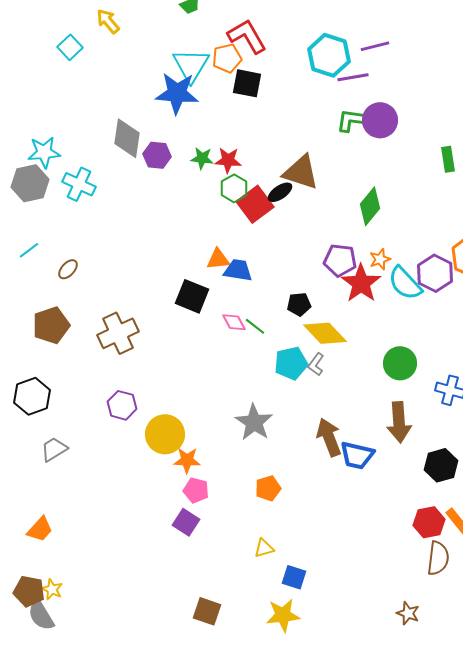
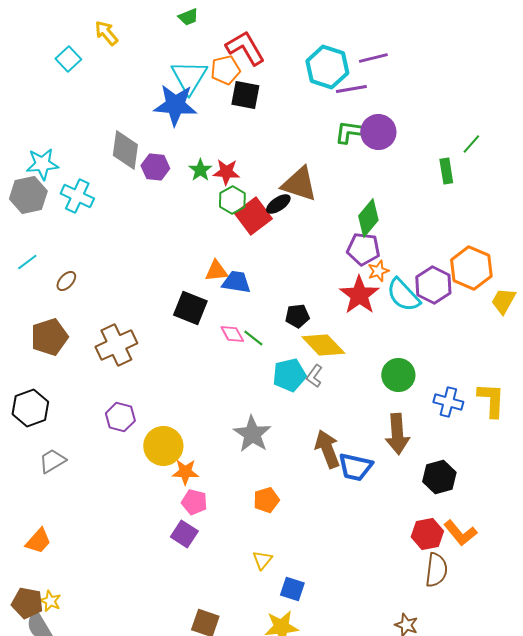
green star: (202, 158) -> (200, 170), turned 30
purple pentagon: (340, 260) -> (363, 249), moved
yellow triangle: (264, 548) -> (262, 560), turned -35

